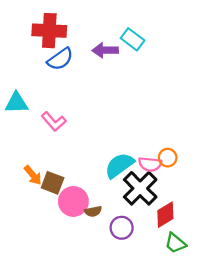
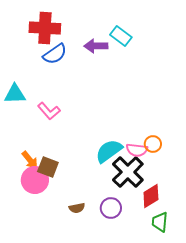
pink circle: (73, 201) -> (35, 180), moved
brown semicircle: (93, 211) -> (77, 208), moved
green trapezoid: (175, 243) -> (160, 222), turned 55

